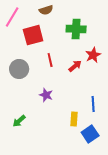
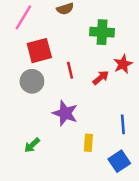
red square: (33, 35) -> (39, 51), moved
purple star: (46, 95) -> (65, 113), size x1.5
yellow rectangle: (74, 119) -> (88, 143), moved

